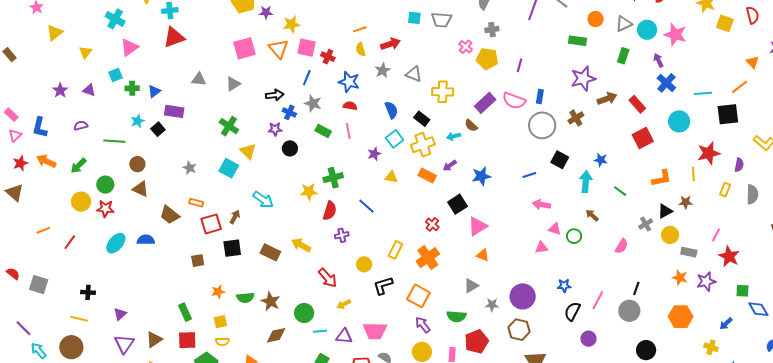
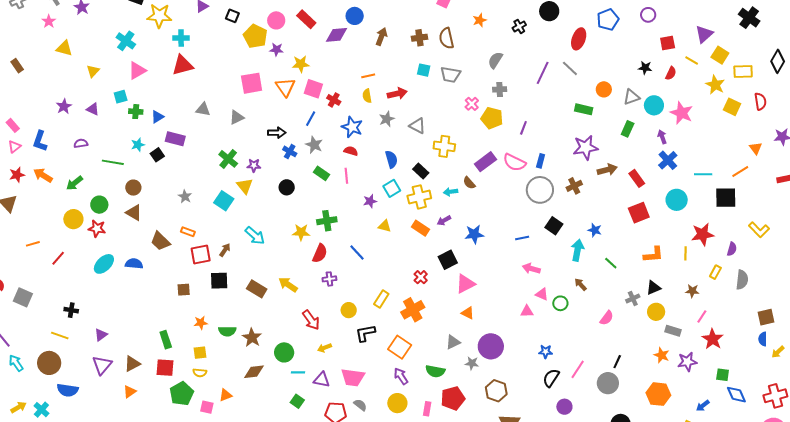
yellow triangle: (55, 33) -> (64, 48), turned 48
purple star: (275, 129) -> (254, 165), moved
brown star: (686, 202) -> (692, 291), moved
purple circle: (523, 296) -> (491, 346), moved

